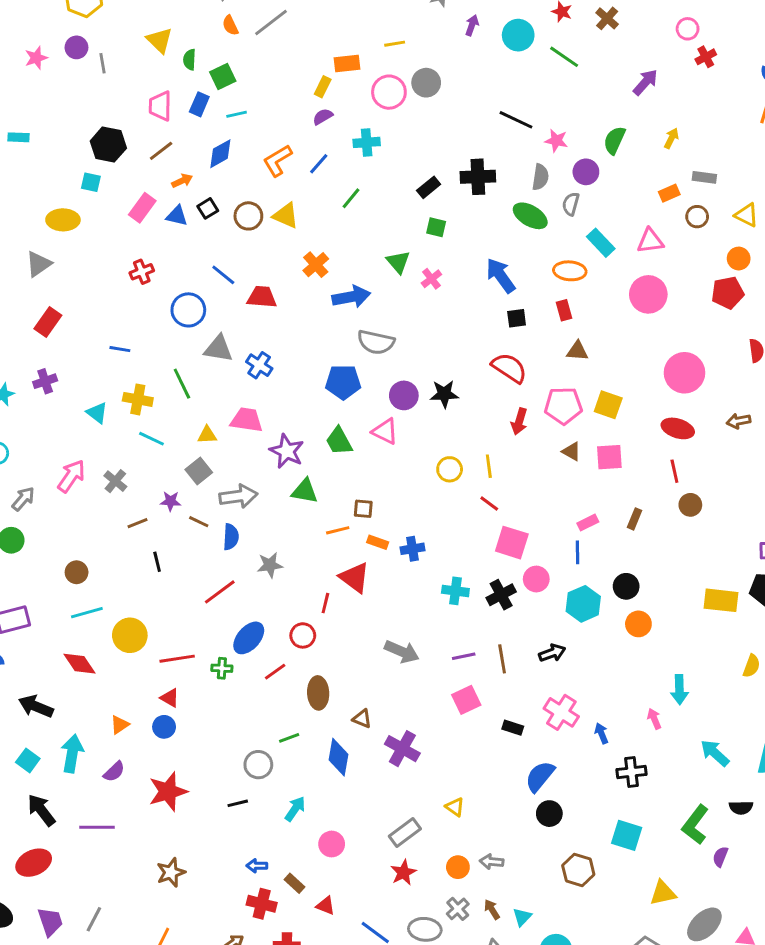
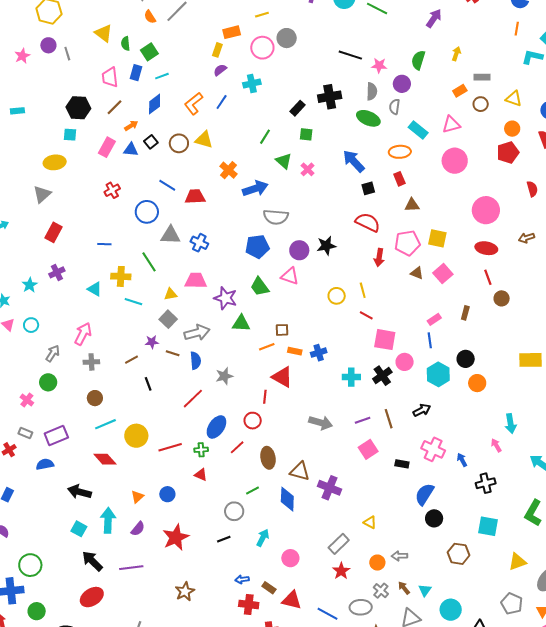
green line: (351, 198) -> (265, 137), moved
pink square: (609, 457) -> (443, 274), turned -30
gray cross: (115, 481) -> (91, 362), moved, turned -35
red triangle: (170, 698) -> (201, 475), moved
brown triangle: (362, 719) -> (300, 471), size x1.5
red triangle: (325, 906) -> (292, 600), size x1.5

